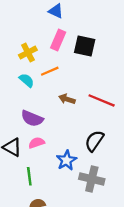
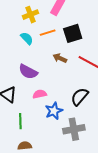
black square: (85, 46) -> (73, 33), moved, turned -36
pink semicircle: (37, 143) -> (40, 94), moved
gray cross: (92, 179) -> (74, 129), turned -30

